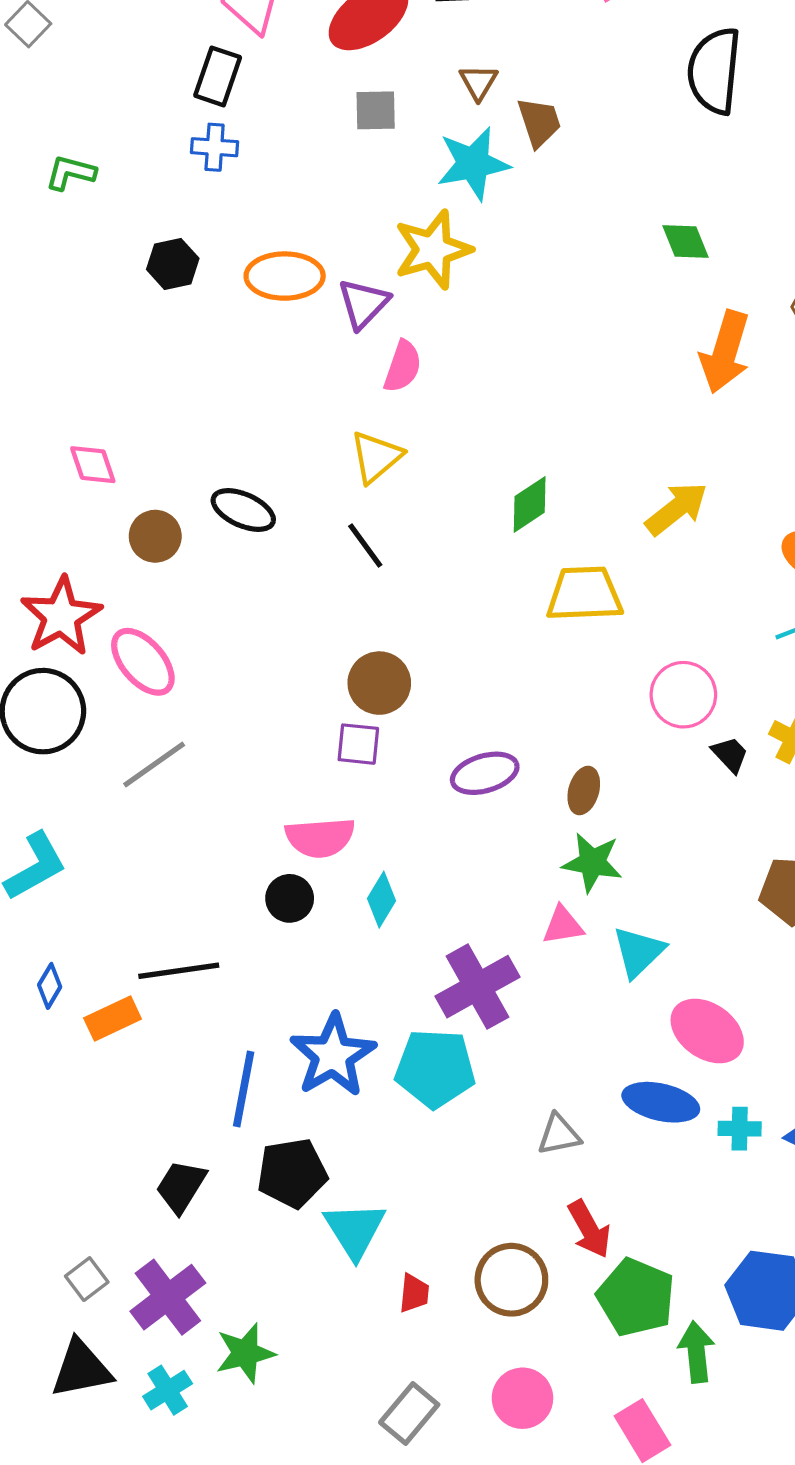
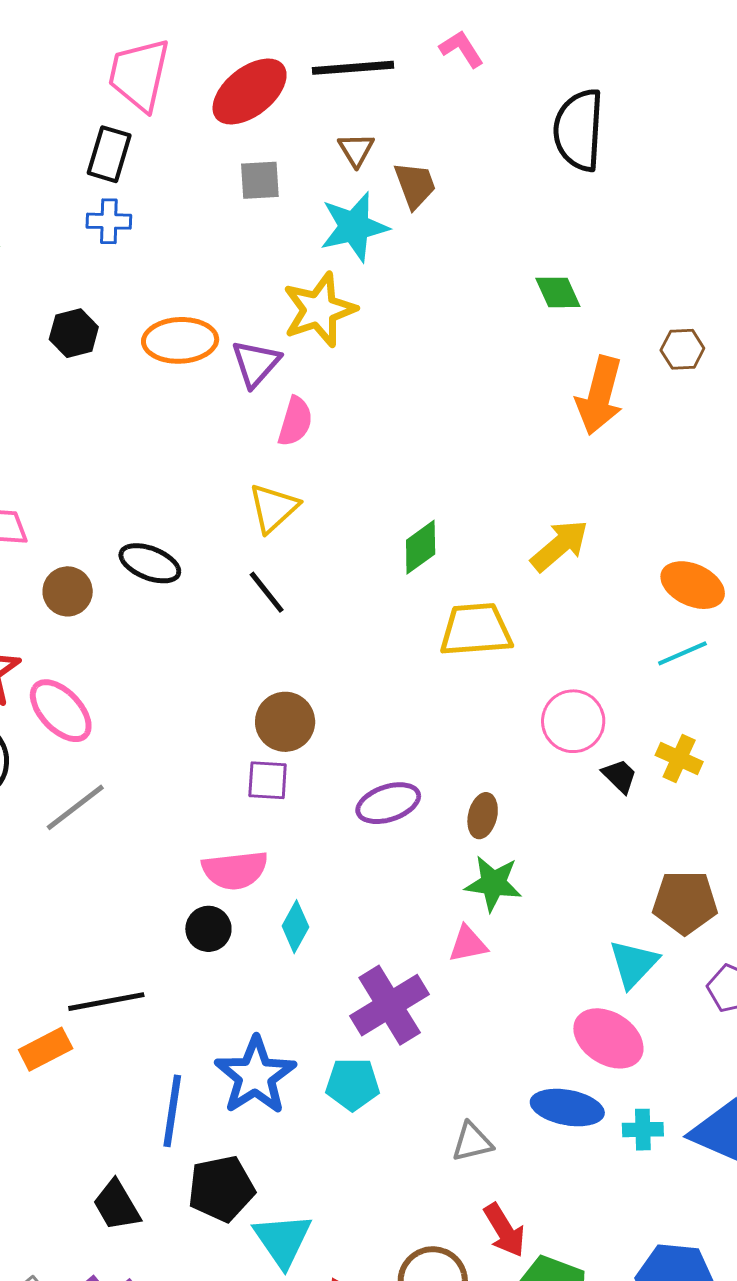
cyan triangle: (639, 952) -> (634, 964), moved
cyan pentagon: (435, 1068) -> (353, 1084), size x0.7
black trapezoid: (181, 1186) -> (117, 1205), turned -60

